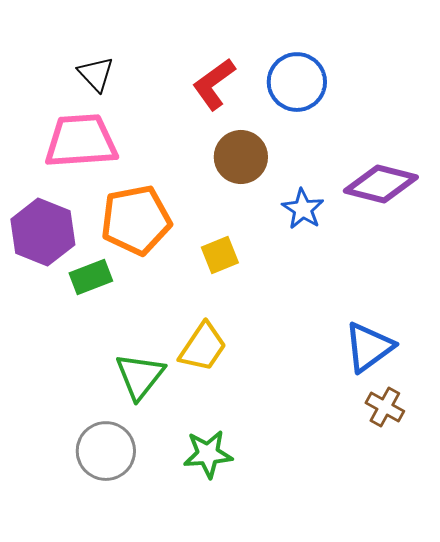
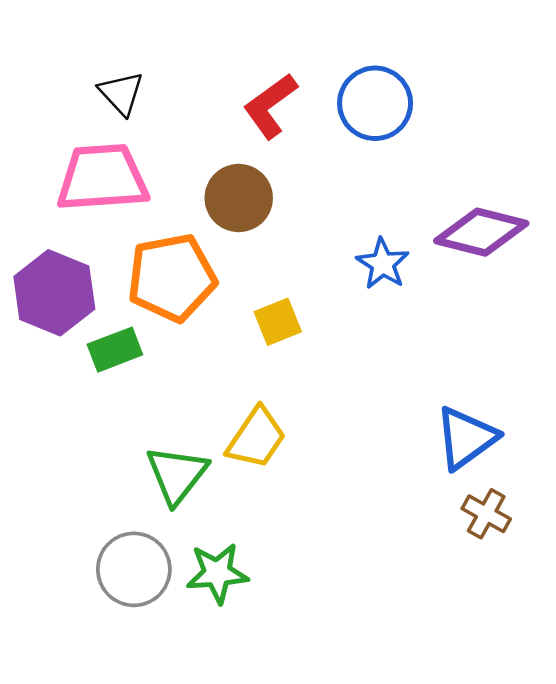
brown circle: (241, 157) -> (239, 198), moved
green star: (208, 454) -> (217, 573), moved

